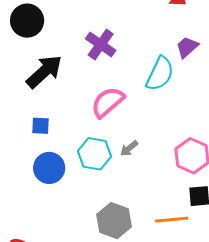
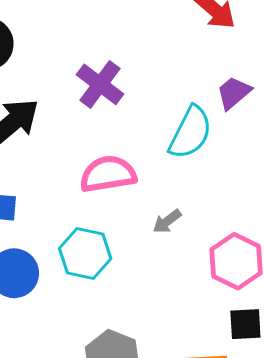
pink semicircle: (108, 102) -> (108, 174), turned 30
gray arrow: (129, 148) -> (167, 221), moved

